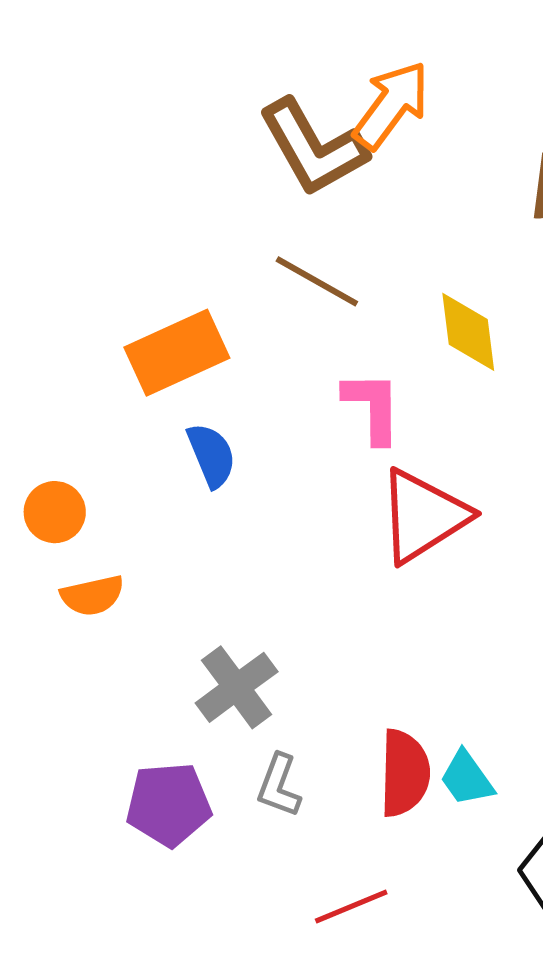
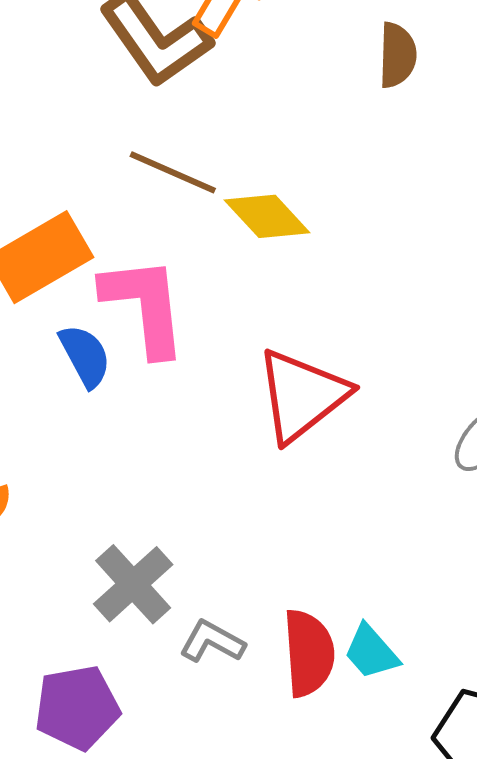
yellow diamond: (468, 332) -> (267, 216), moved, turned -30
pink L-shape: (372, 407) -> (145, 306), moved, size x1.4
gray L-shape: (279, 786) -> (212, 642), moved, turned 104

